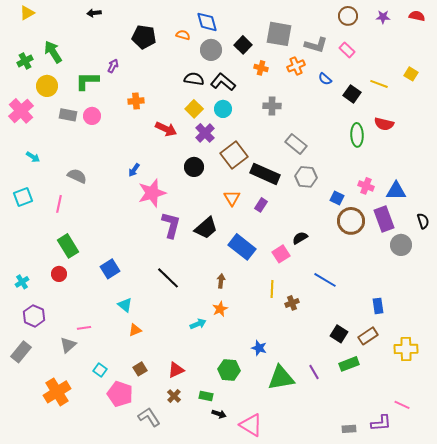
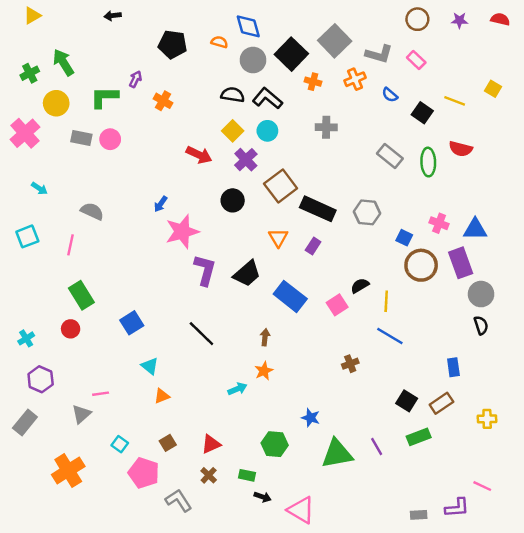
gray square: (279, 34) -> (335, 41), turned 36
black square: (243, 45) -> (291, 54), size x1.5
orange cross: (136, 101) -> (163, 101), moved, turned 35
gray rectangle: (296, 144) -> (390, 156), moved
black semicircle: (423, 221) -> (481, 325), moved
yellow line: (272, 289) -> (386, 301), moved
yellow cross: (406, 349) -> (487, 419), size x0.7

